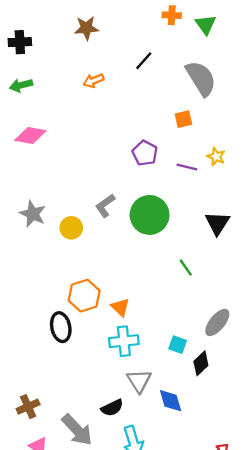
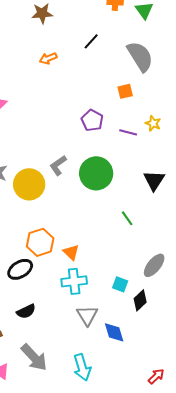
yellow circle: (71, 228) -> (29, 184), size x1.6
black ellipse: (61, 327) -> (20, 269), turned 70
black semicircle: (112, 408) -> (26, 311), moved

